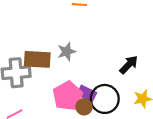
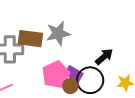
gray star: (67, 52) -> (58, 33), size x1.4
black arrow: (129, 65) -> (104, 57), moved

